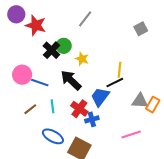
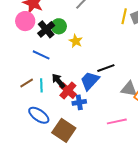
yellow line: (120, 70) -> (124, 16), moved
pink circle: (22, 75) -> (25, 21), moved
black arrow: (71, 80) -> (58, 81), moved, size x0.7
blue line: (40, 83) -> (41, 55), moved
brown line: (30, 109) -> (27, 83), moved

